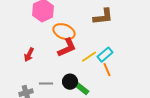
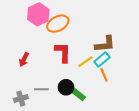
brown L-shape: (103, 17) -> (105, 44), moved
orange ellipse: (64, 32) -> (58, 24), moved, turned -50
red L-shape: (67, 48) -> (63, 52), turned -65

